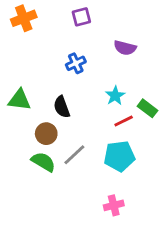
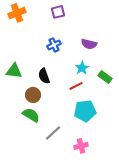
purple semicircle: (125, 48) -> (89, 44), moved
red line: (124, 121) -> (76, 86), moved
gray line: (74, 155) -> (53, 133), moved

